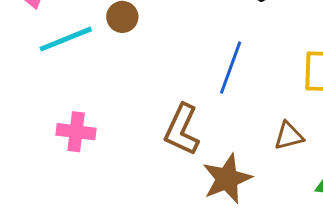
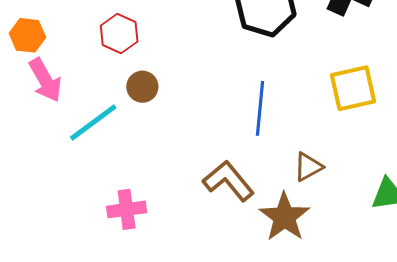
brown L-shape: (182, 130) -> (228, 181), turned 130
brown triangle: (289, 136) -> (308, 167), moved

